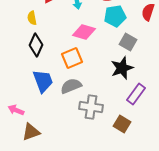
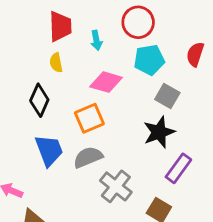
yellow semicircle: (32, 18) -> (56, 63), moved
gray cross: (91, 107) -> (116, 186), turned 30

